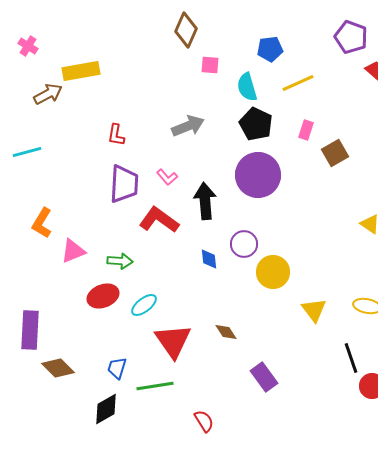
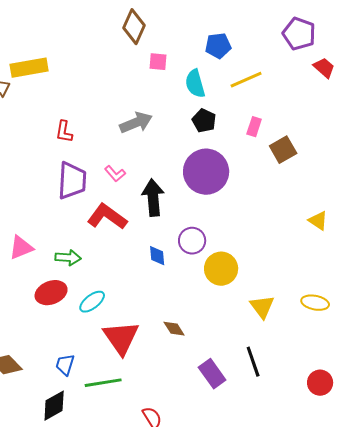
black pentagon: (256, 124) -> (204, 121), size x0.7
black line: (351, 358) -> (253, 362), moved

